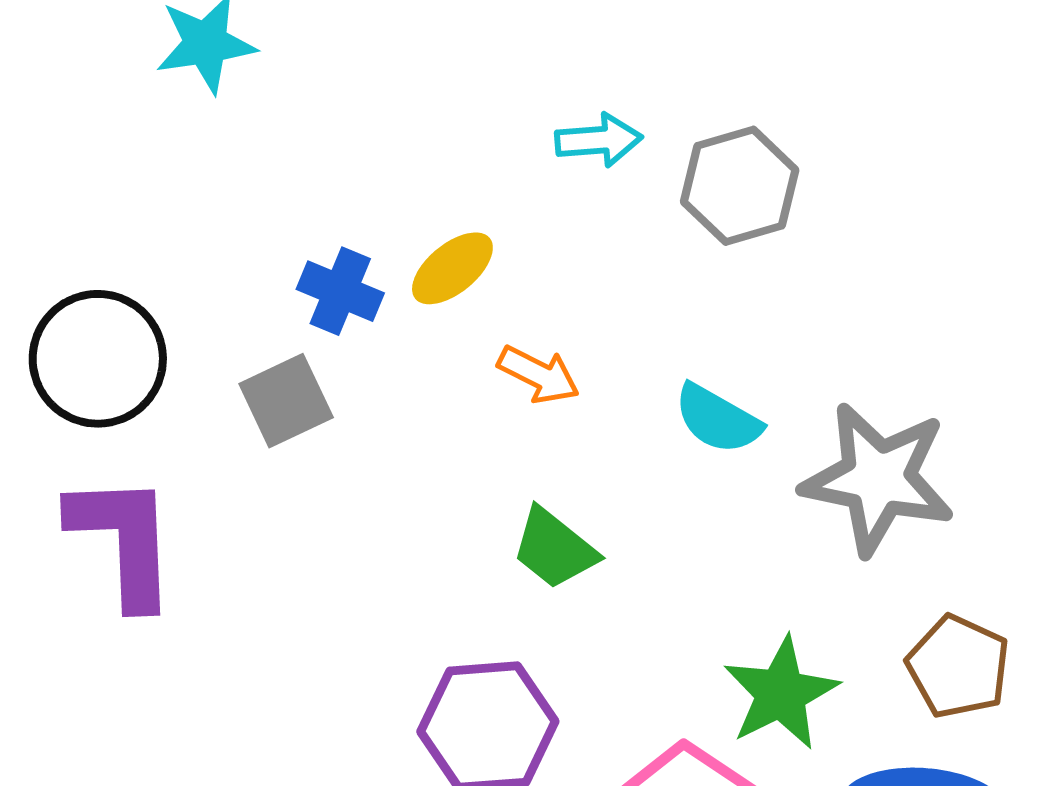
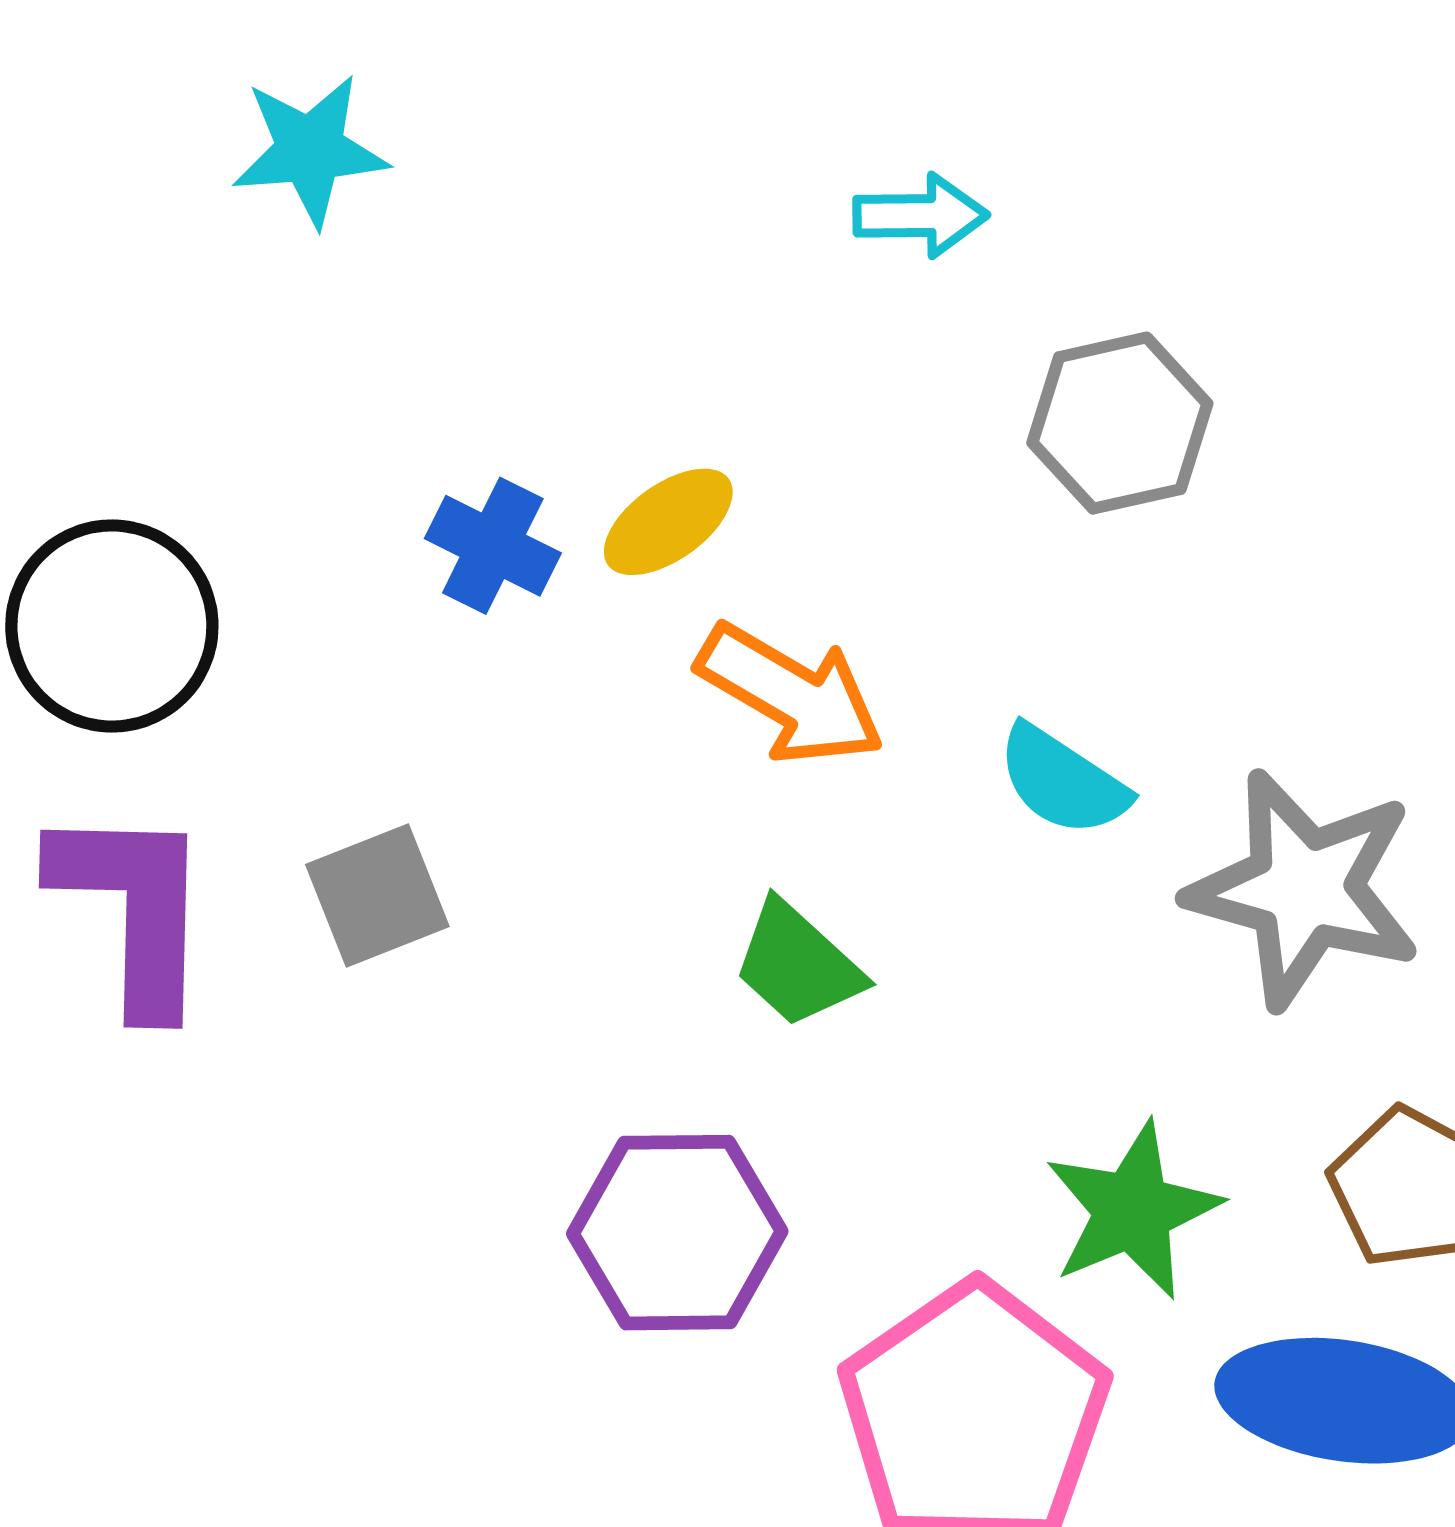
cyan arrow: (599, 140) -> (921, 216), moved
orange arrow: (539, 375) -> (791, 694), size x1.5
gray square: (286, 401) -> (377, 895), moved

